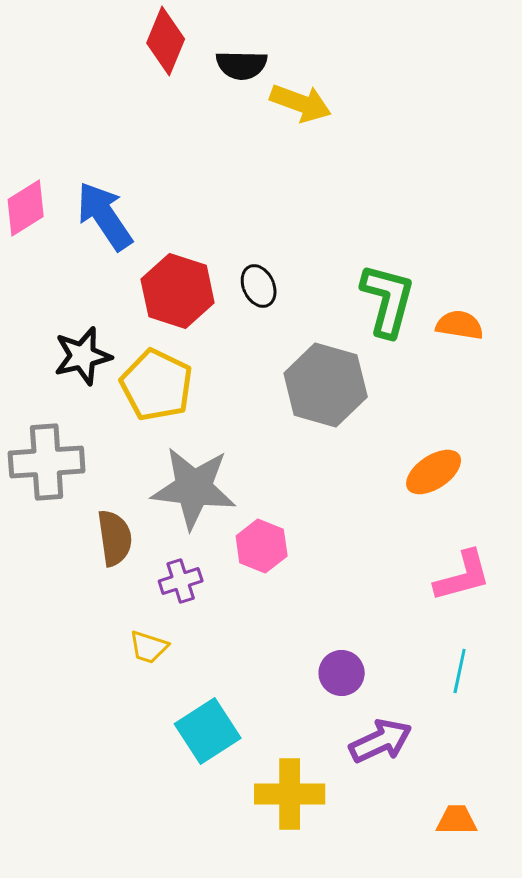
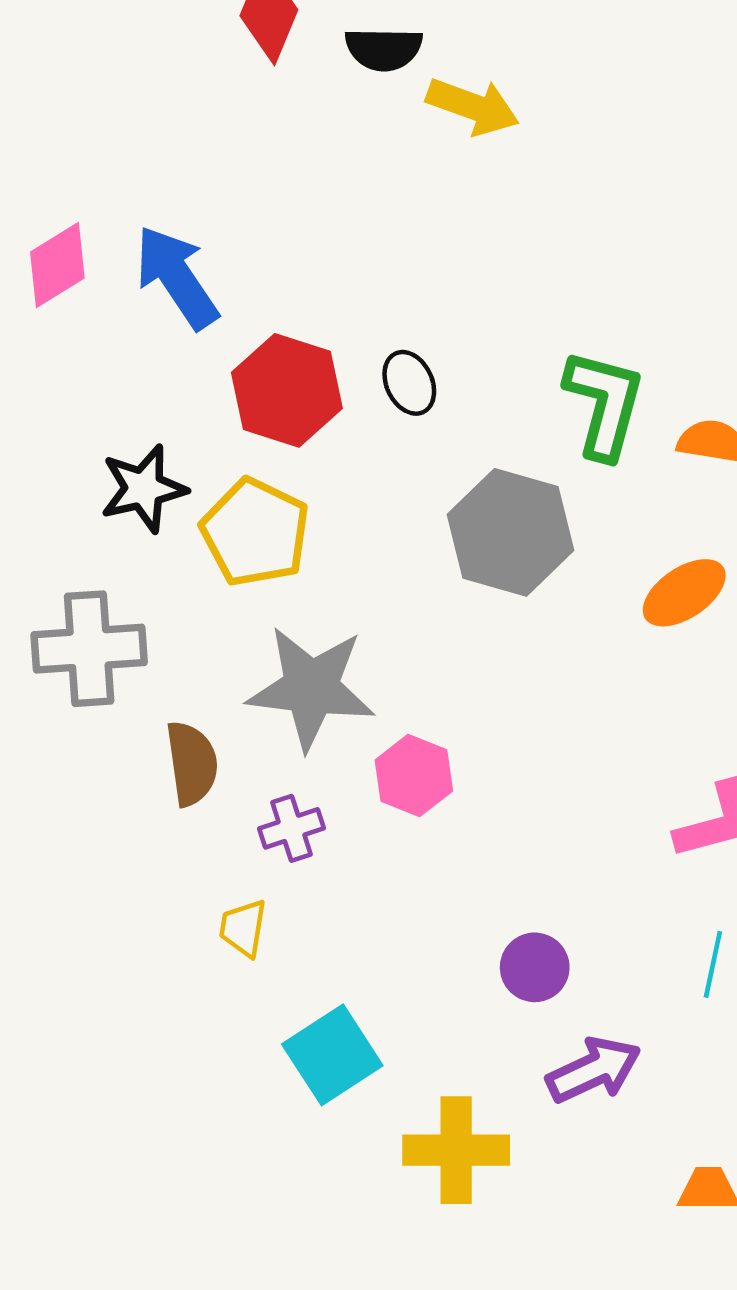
orange ellipse: (434, 472) -> (684, 593), moved
yellow trapezoid: (149, 647) -> (243, 928), turned 81

